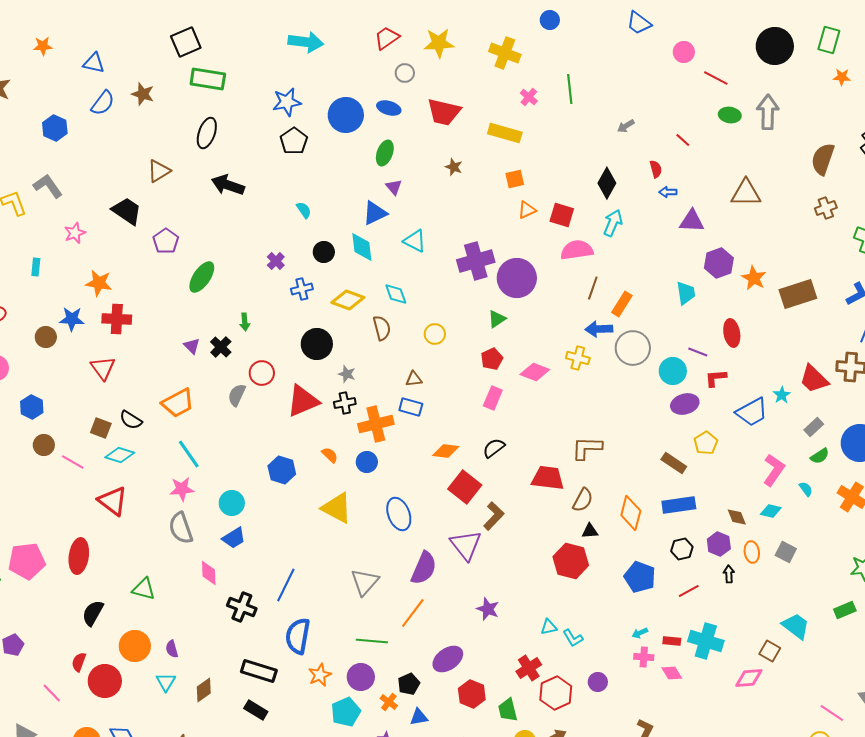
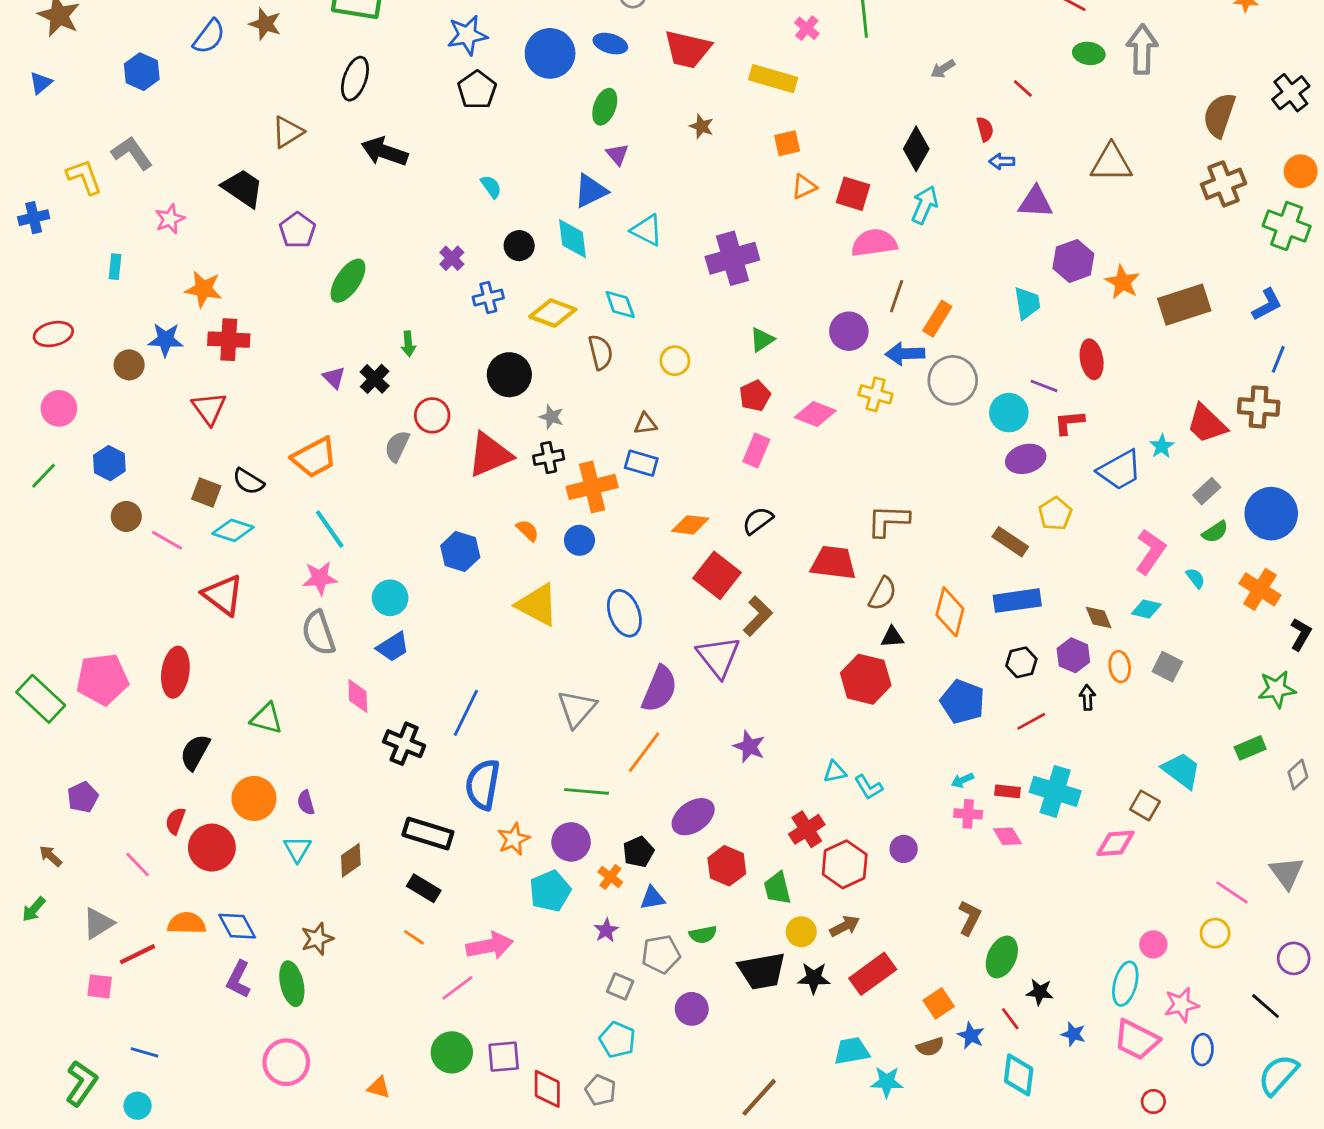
brown cross: (826, 208) -> (1224, 184), size x1.4
purple circle: (517, 278) -> (849, 331), moved, size x0.7

